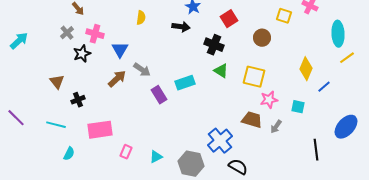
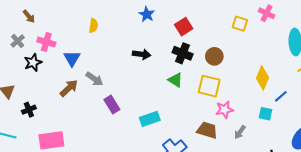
black arrow: (181, 27) -> (142, 54), moved
brown circle: (262, 38) -> (214, 56), moved
black cross: (214, 45) -> (183, 53), moved
cyan rectangle: (185, 83) -> (150, 119), moved
cyan square: (298, 107) -> (266, 114), moved
gray arrow: (276, 127) -> (240, 132), moved

